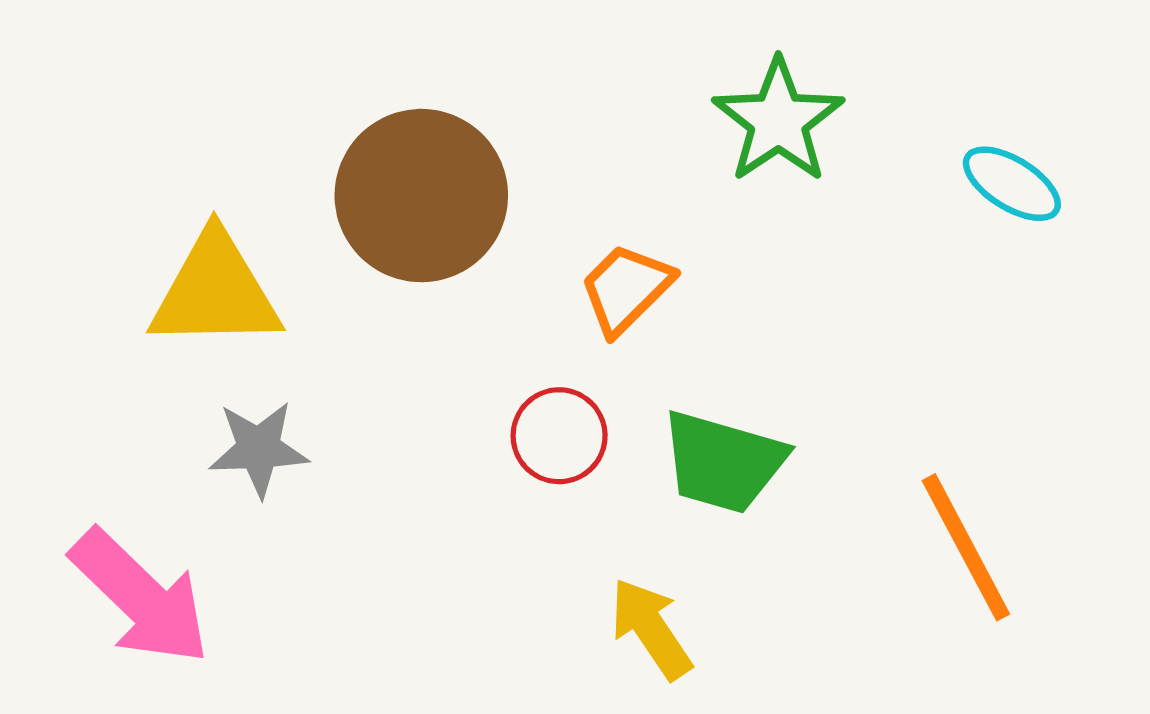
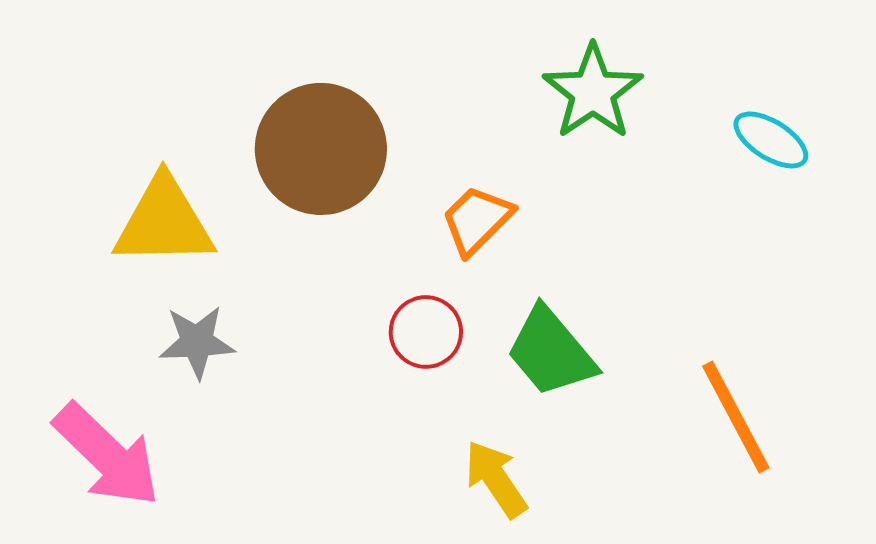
green trapezoid: (723, 462) -> (551, 352), turned 34

